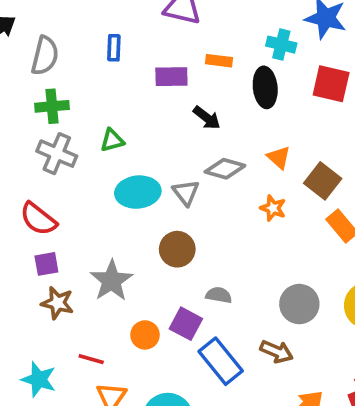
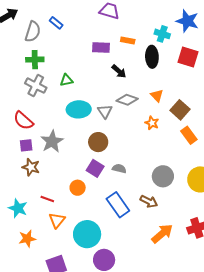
blue rectangle: (114, 48) -> (56, 23), moved, turned -56
gray star: (112, 281) -> (52, 141), moved
purple square: (186, 324) -> (95, 168), moved

